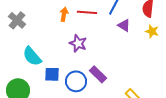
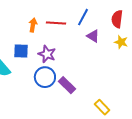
blue square: (52, 74) -> (21, 51), moved
blue circle: (76, 81) -> (45, 77), moved

